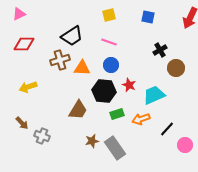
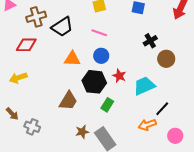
red diamond: (24, 44) -> (26, 45), moved
brown cross: (60, 60) -> (36, 17), moved
green rectangle: (117, 114) -> (107, 105), turned -40
orange arrow: (141, 119) -> (147, 125), moved
black line: (167, 129) -> (162, 109), moved

